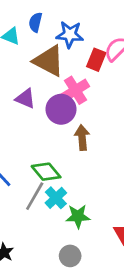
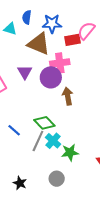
red rectangle: (96, 60) -> (73, 40), turned 63
pink cross: (75, 90) -> (60, 63), turned 30
purple triangle: (25, 98) -> (25, 72), turned 42
gray circle: (70, 256) -> (57, 179), moved

